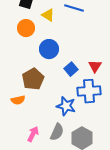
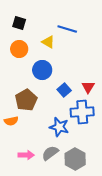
yellow triangle: (48, 15) -> (48, 42), moved
gray semicircle: (57, 132) -> (50, 153), turned -150
pink arrow: (33, 134) -> (26, 155), turned 63

